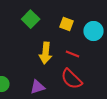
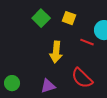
yellow square: (66, 24) -> (69, 18), moved
red line: (72, 54) -> (87, 42), moved

